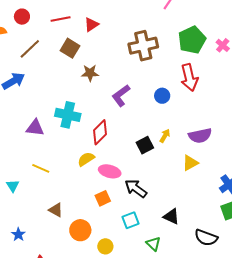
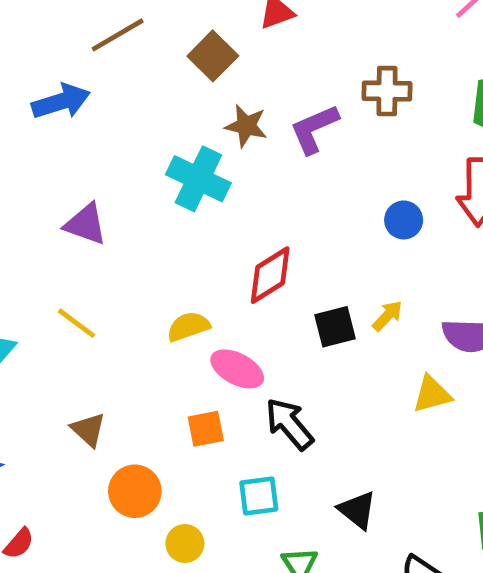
brown cross: (143, 46) -> (387, 91), size x0.7
purple L-shape: (121, 96) -> (314, 129), moved
cyan cross: (68, 115) -> (198, 179), moved
red diamond: (100, 132) -> (270, 275), moved

